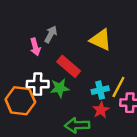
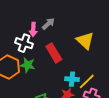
white cross: (38, 84) -> (24, 43), moved
green star: (60, 88) -> (28, 65), moved

